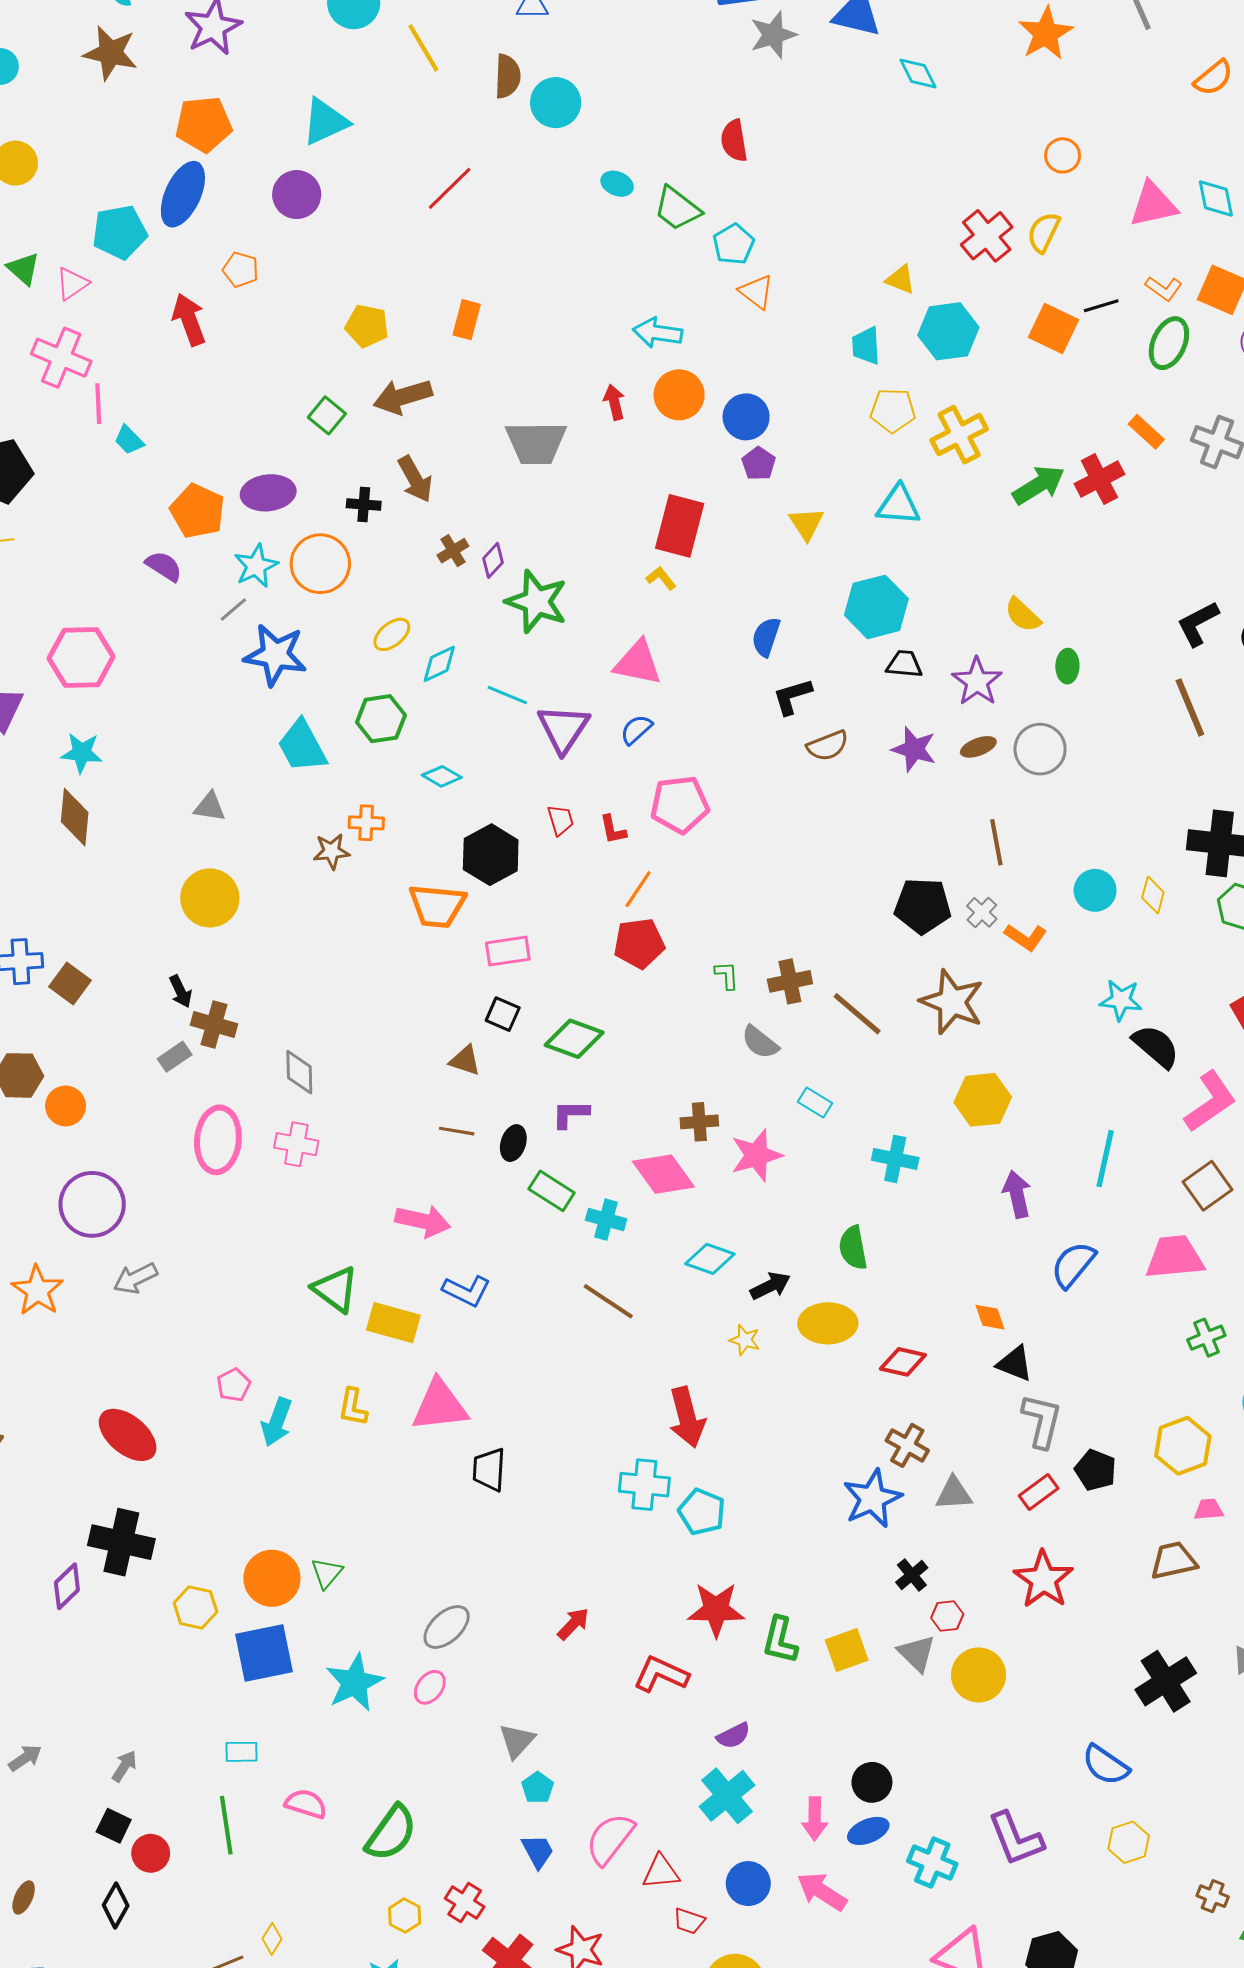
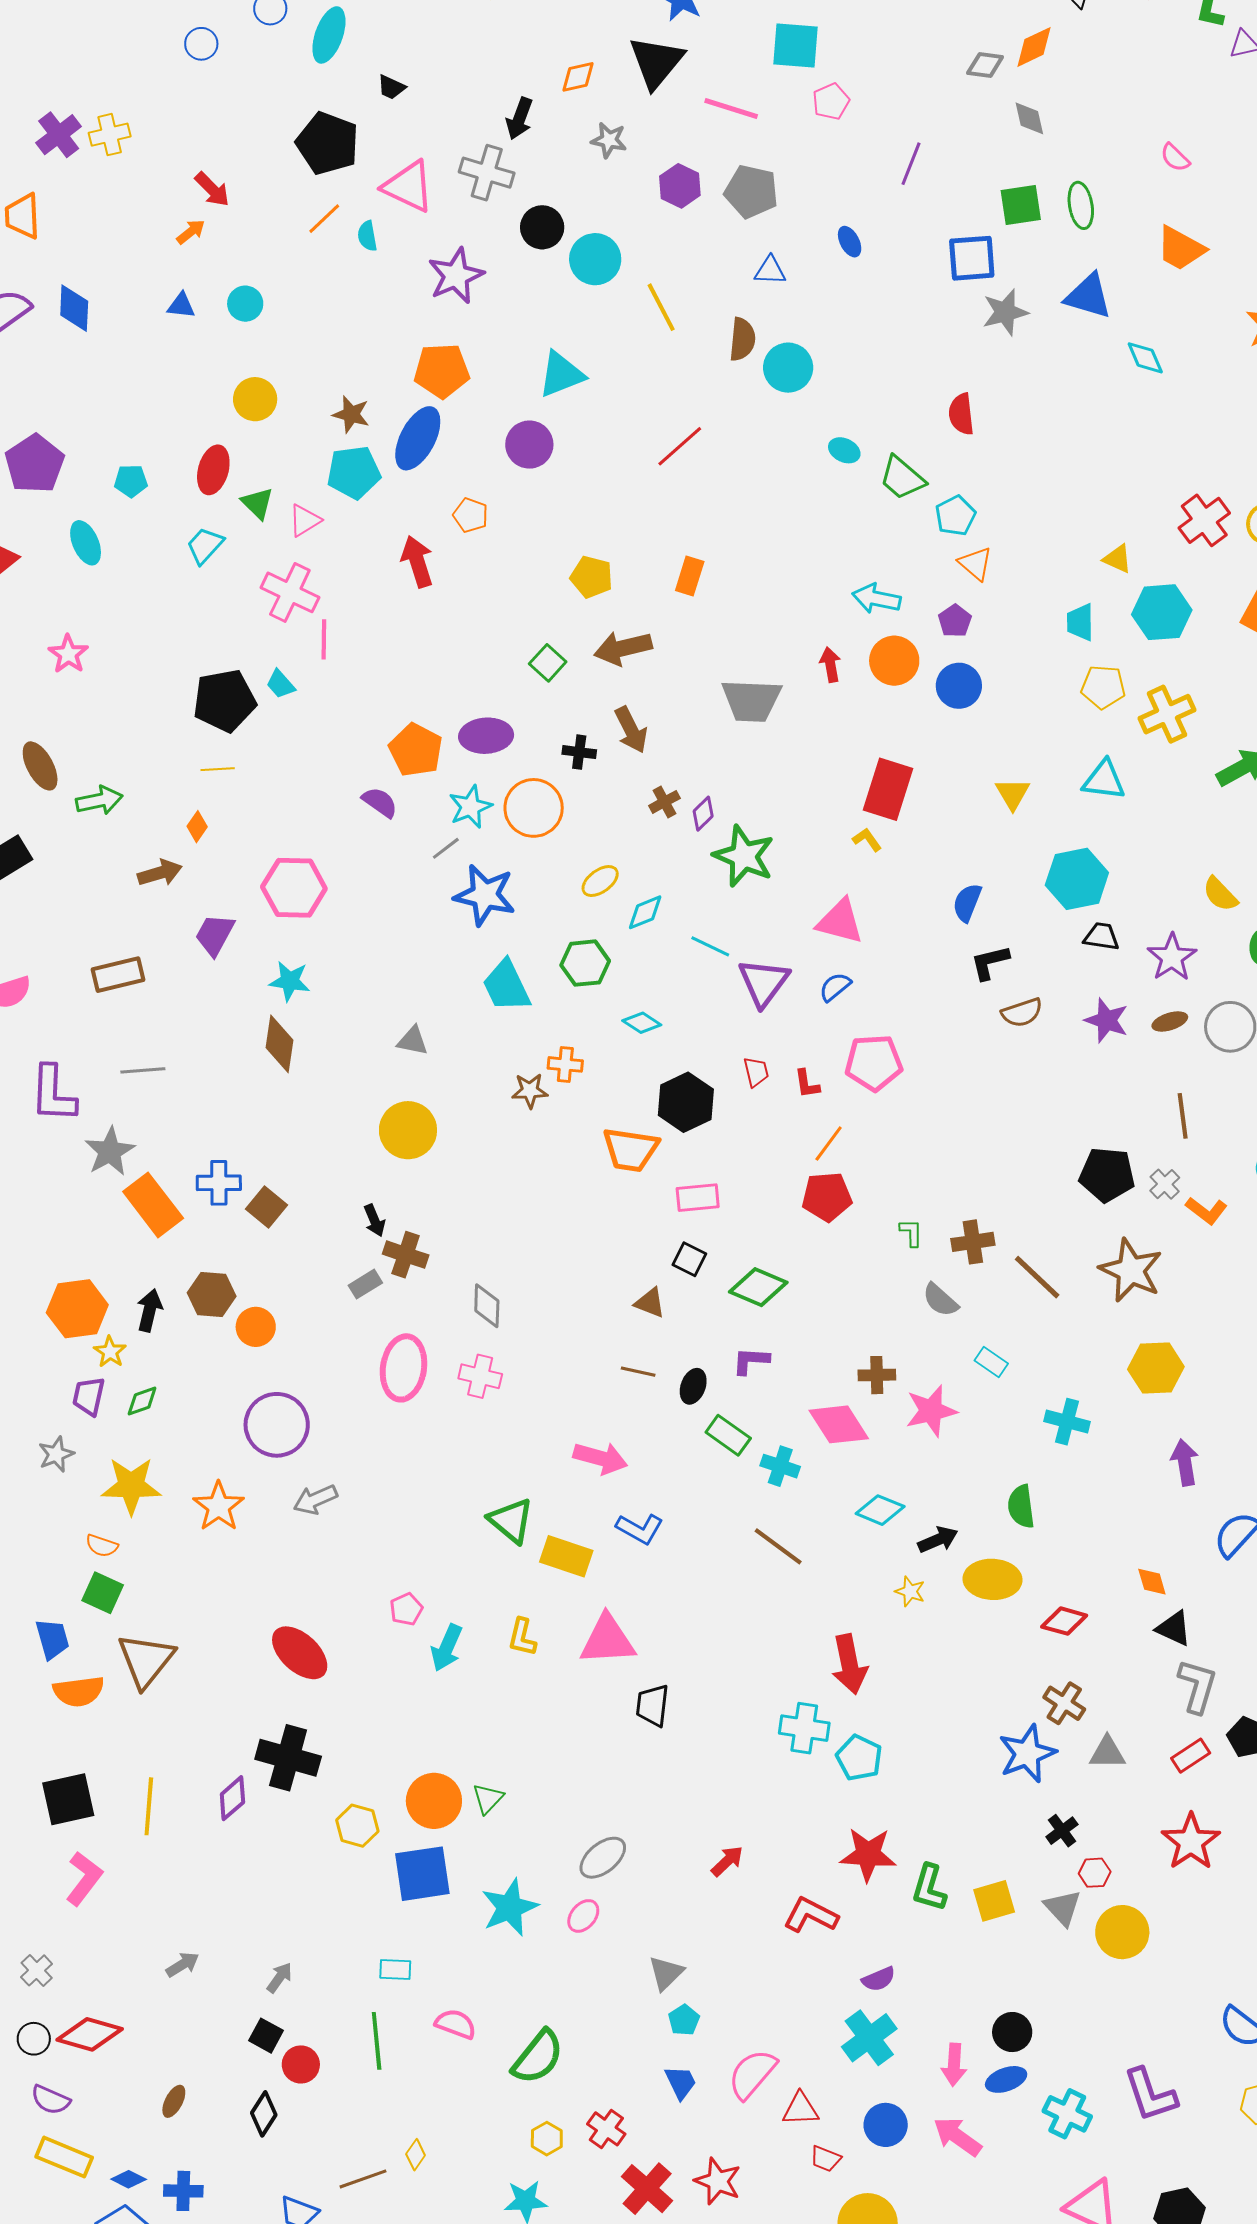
brown star: (110, 53) -> (351, 414), moved, size x0.7
cyan trapezoid: (129, 440) -> (281, 684), moved
purple pentagon: (759, 464) -> (955, 621), moved

